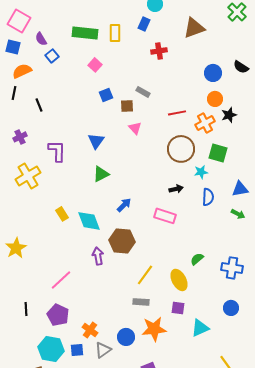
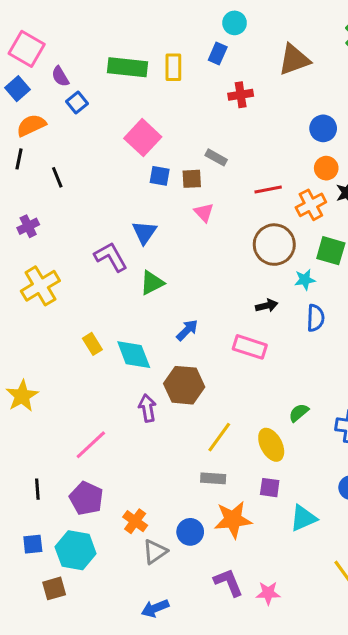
blue square: (13, 47) -> (17, 89), turned 35
pink square: (95, 65) -> (143, 138), moved, size x1.6
blue square: (106, 95) -> (160, 176), moved, turned 32
purple L-shape: (57, 151) -> (111, 257), moved, turned -30
blue square: (77, 350) -> (33, 544), moved

